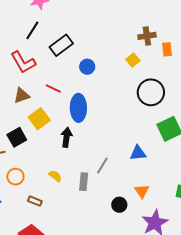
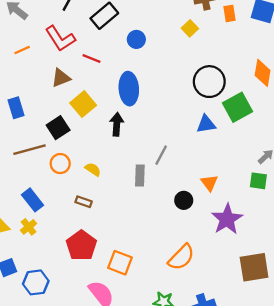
red line: (53, 89) -> (91, 58), moved
black circle: (151, 92) -> (209, 82), moved
blue triangle: (138, 153) -> (206, 124), moved
yellow semicircle: (55, 176) -> (93, 169), moved
orange circle: (15, 177) -> (60, 164), moved

